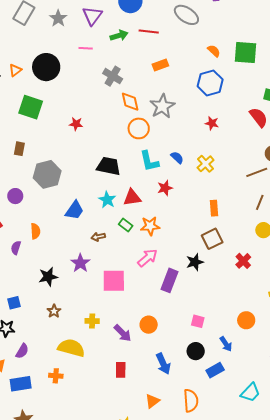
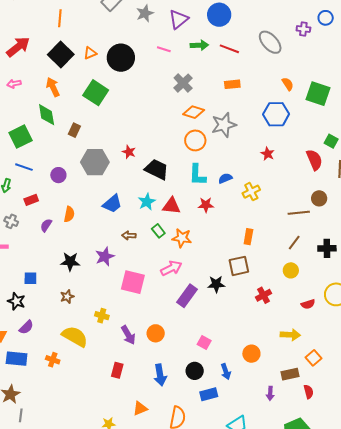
orange diamond: (130, 102) -> (194, 112), turned -75
red star: (76, 124) -> (129, 152), moved
blue semicircle: (177, 157) -> (225, 178), turned -80

